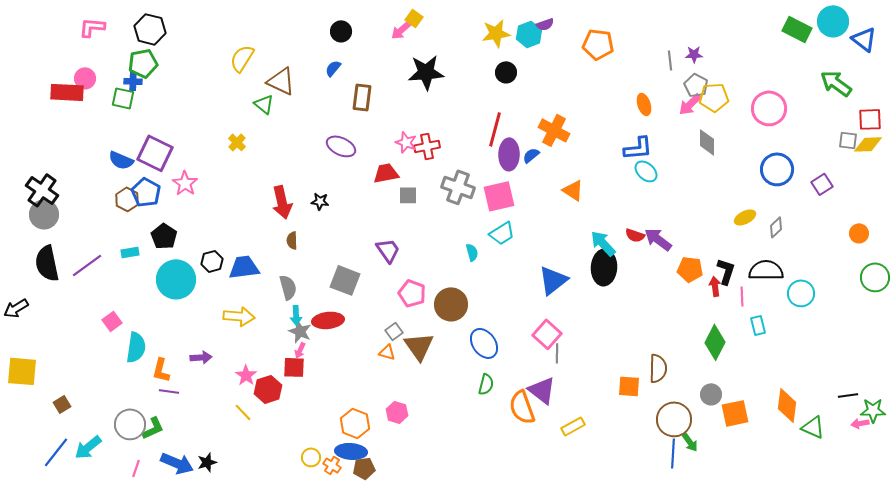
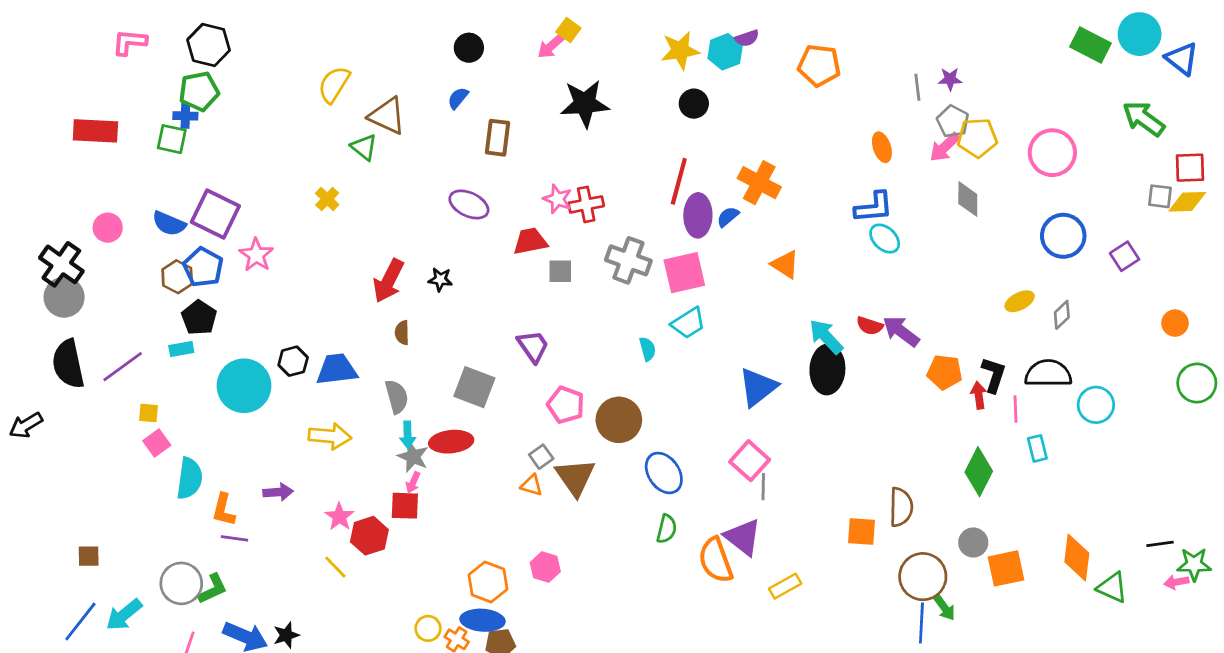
pink circle: (85, 78) -> (108, 228), moved
red arrow: (282, 202) -> (388, 281), turned 40
black pentagon: (164, 236) -> (199, 318), moved
yellow square: (22, 371) -> (149, 413), moved, size x0.5
brown square: (62, 404) -> (89, 556), turned 30

